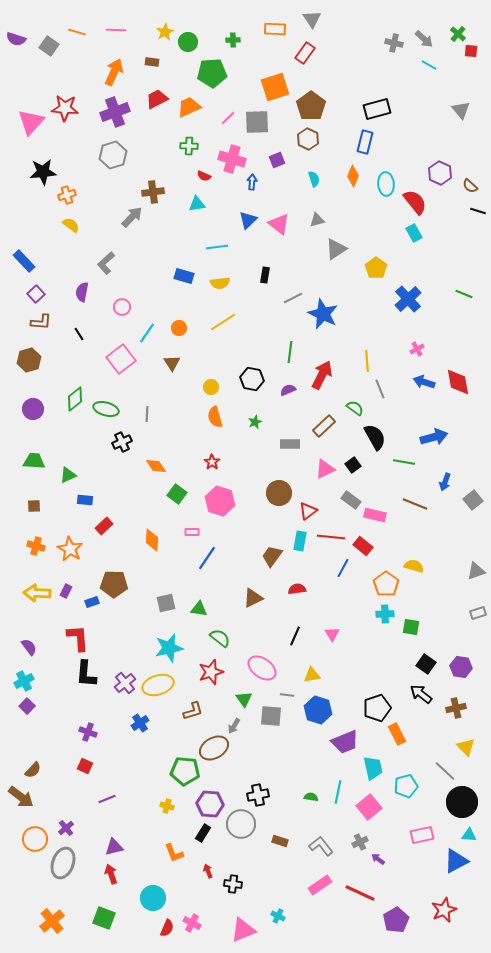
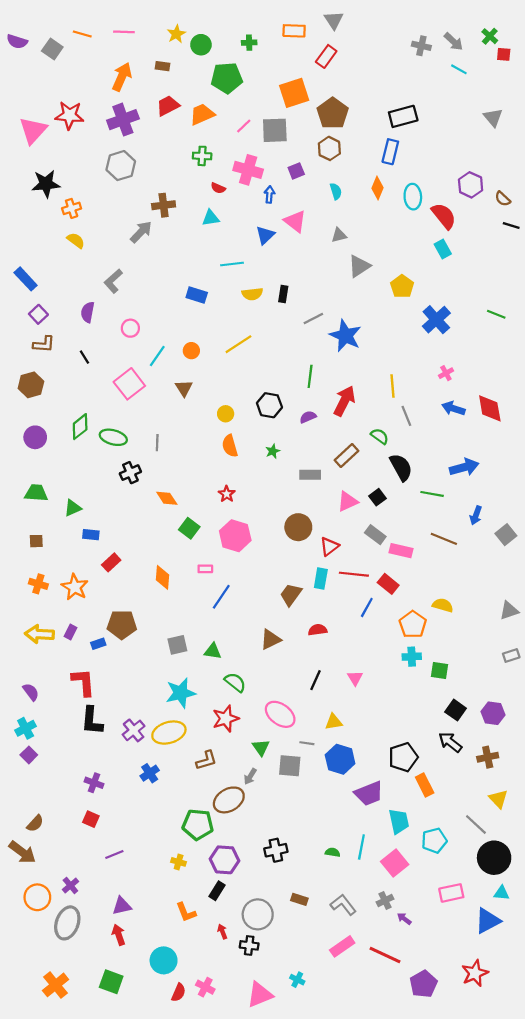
pink triangle: (279, 224) -> (295, 221), moved
yellow semicircle: (220, 283) -> (252, 294), moved
gray circle: (241, 824) -> (258, 914), moved

